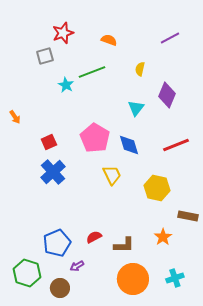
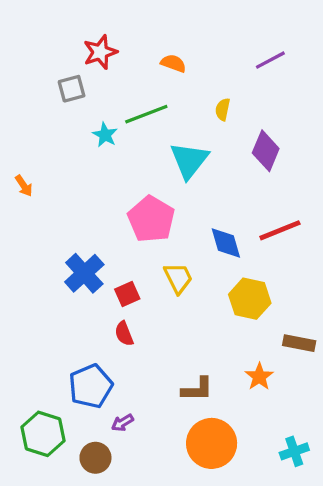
cyan triangle: (136, 108) -> (189, 160), moved, size x1.5
red square: (49, 142) -> (127, 294), moved
blue diamond: (129, 145) -> (226, 243), moved
red semicircle: (94, 237) -> (124, 334), moved, turned -84
cyan cross: (175, 278) -> (294, 451), moved

